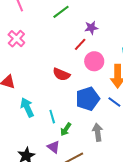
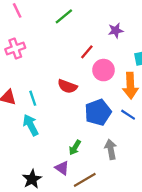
purple star: (91, 28) -> (116, 31), moved
pink cross: (16, 39) -> (15, 48), turned 30
cyan line: (52, 117) -> (33, 98), moved

